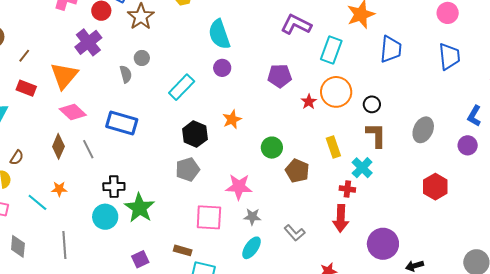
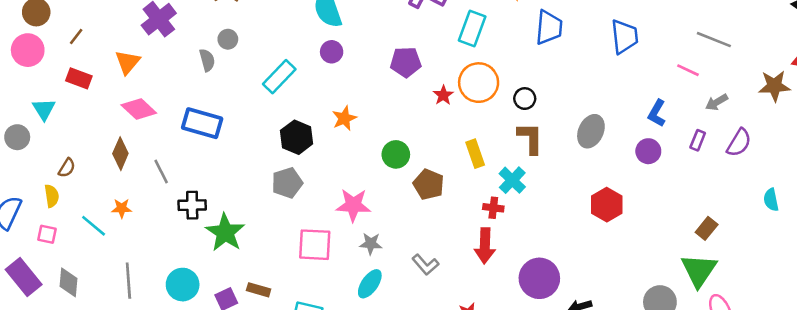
orange triangle: (64, 76) -> (128, 62), size x0.7
gray line: (88, 149) -> (161, 171), moved
cyan circle: (105, 217) -> (183, 285), moved
brown rectangle: (183, 250) -> (259, 290), moved

